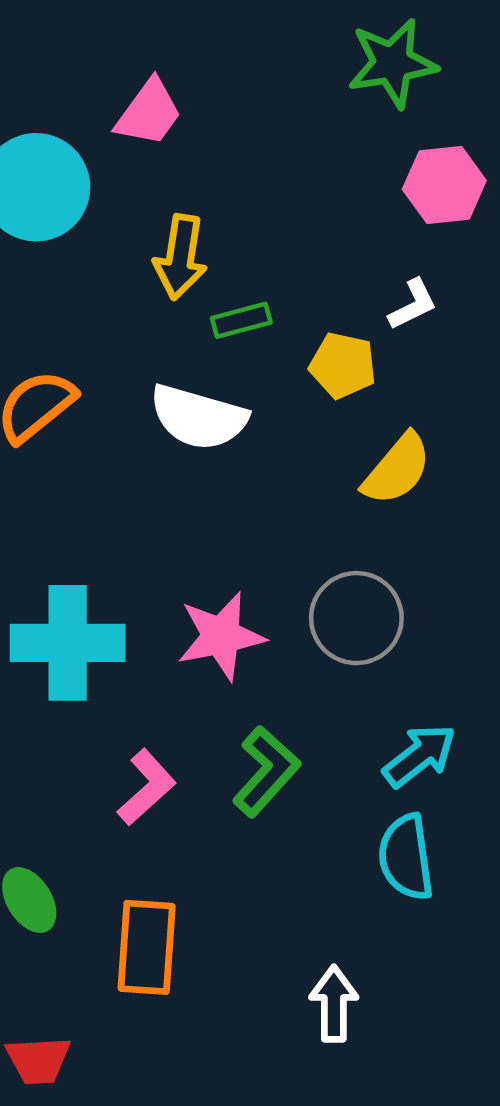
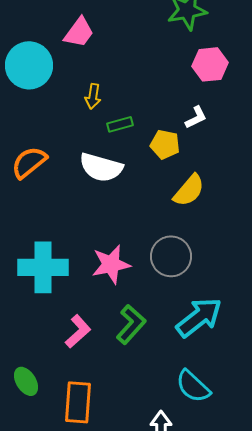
yellow arrow: (180, 257) -> (93, 96), size x0.7
cyan arrow: (420, 756) -> (199, 317), size x1.4
cyan semicircle: (406, 857) -> (193, 386), moved, turned -39

